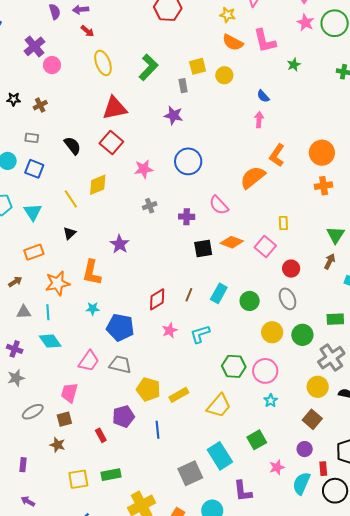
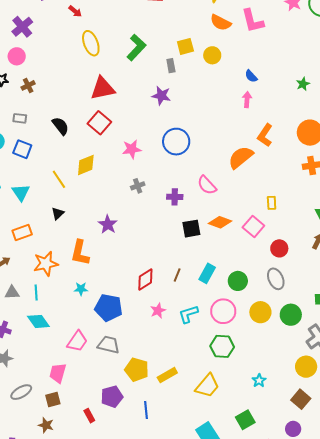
pink circle: (52, 65) -> (17, 56), moved
green star: (294, 65) -> (303, 84), moved
pink circle: (265, 371) -> (223, 311), moved

